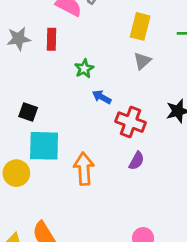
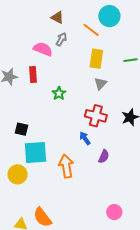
blue arrow: (102, 97) -> (85, 138), moved, turned 32
red cross: (131, 122) -> (96, 116), moved

